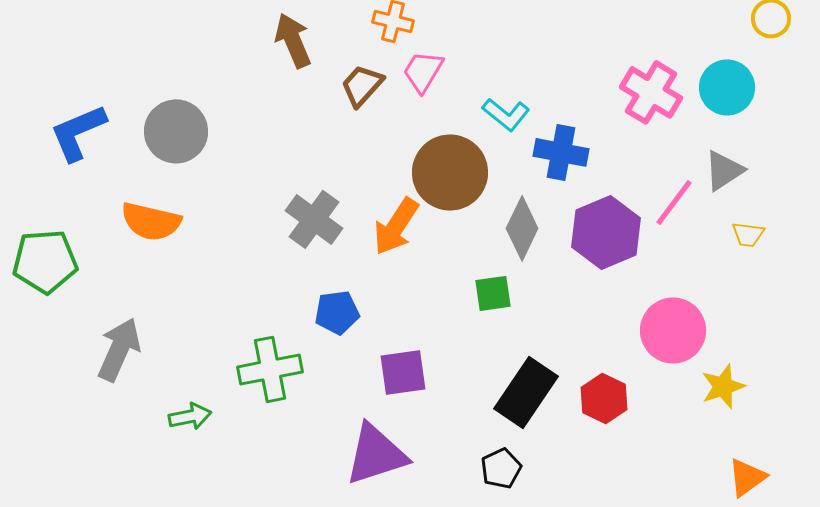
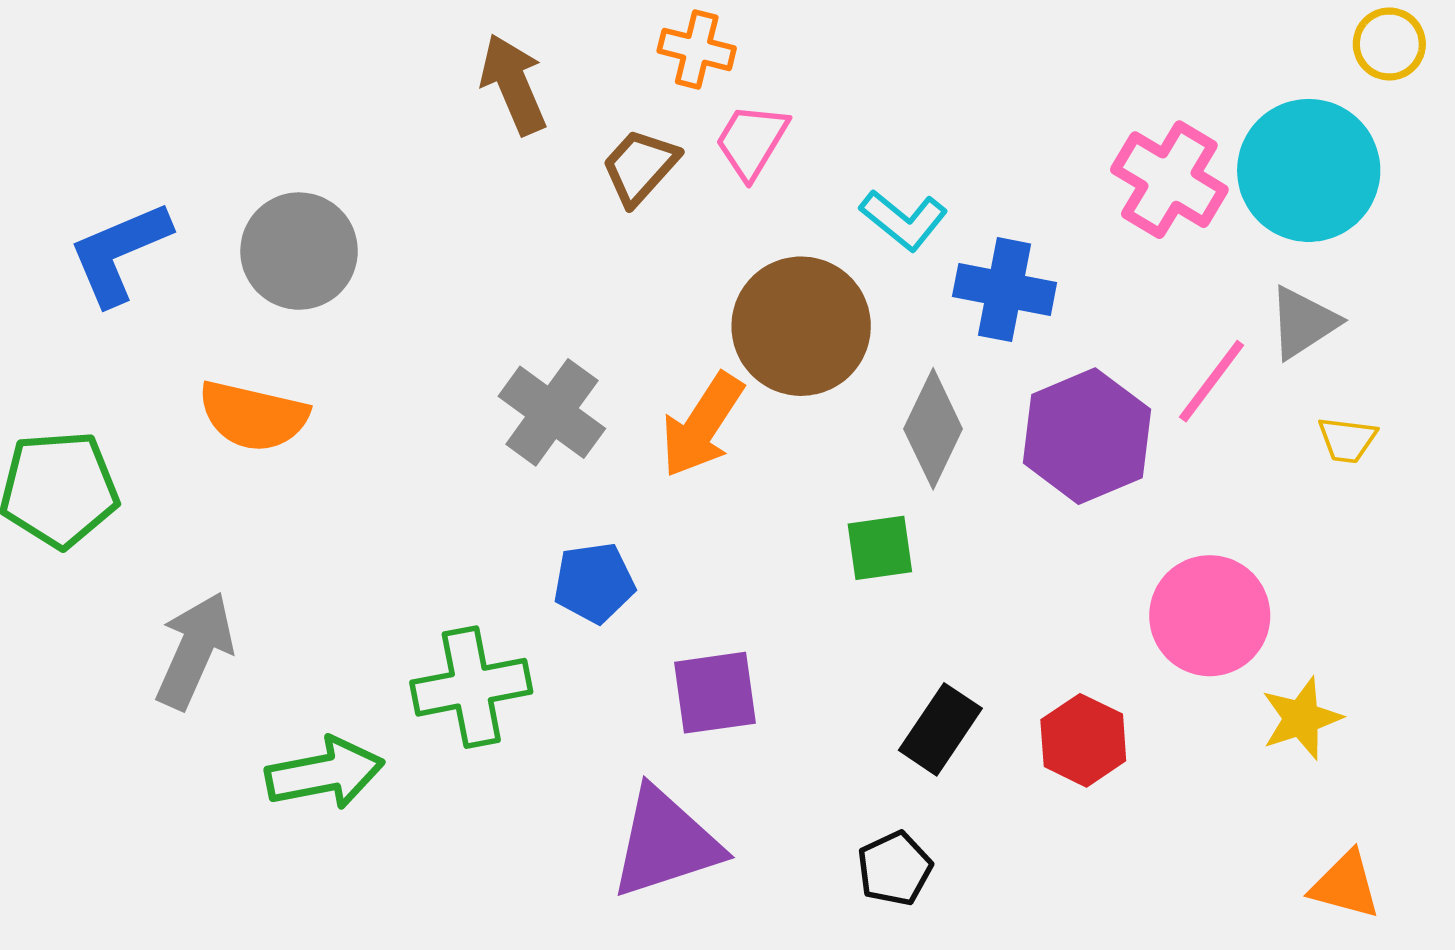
cyan circle: (727, 87) -> (1309, 170), size x1.4
black rectangle: (526, 392) -> (940, 729), size x0.7
green arrow: (190, 416) -> (325, 773), size x1.5
orange triangle: (747, 477) -> (1345, 885), turned 51

